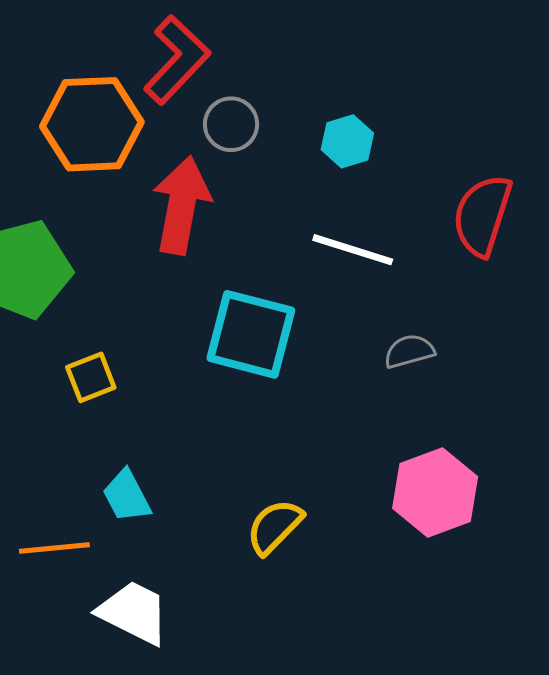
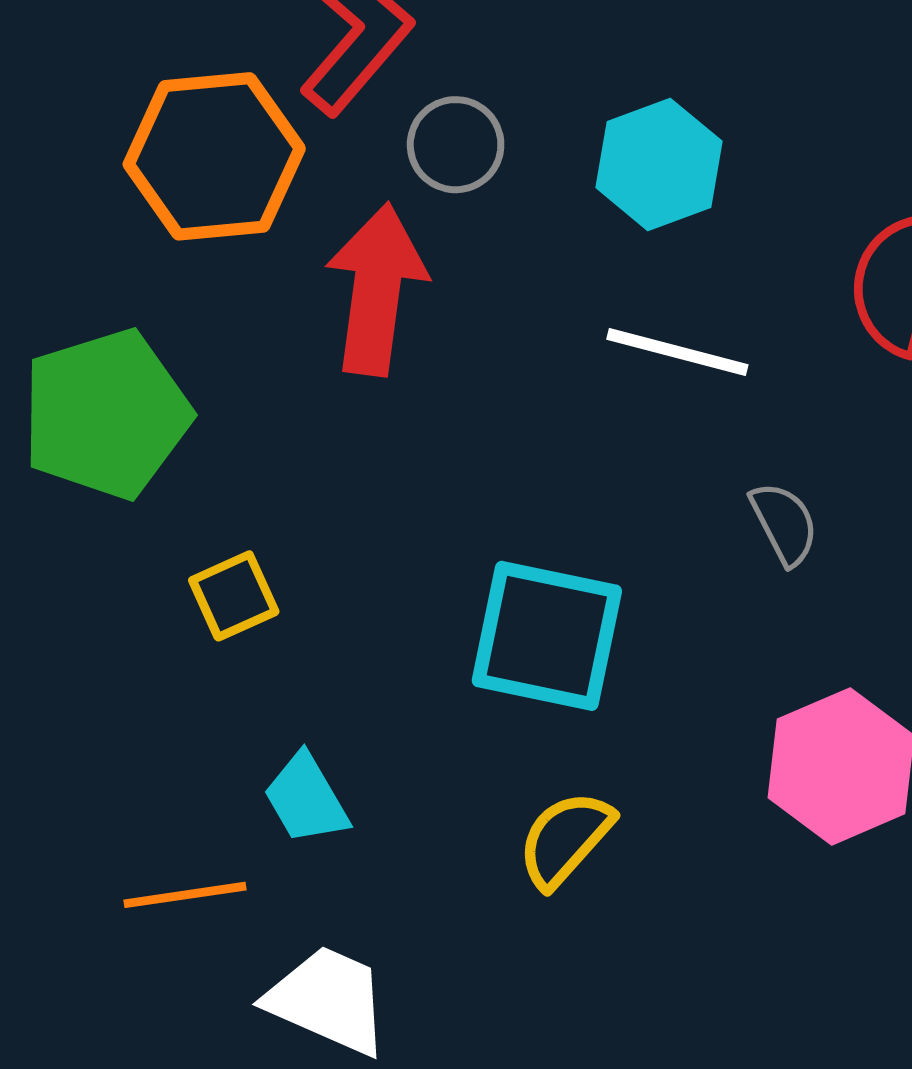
cyan hexagon: (347, 141) -> (659, 164), size x1.4
cyan square: (251, 334) -> (547, 636), moved
gray semicircle: (409, 351) -> (784, 523), turned 81

